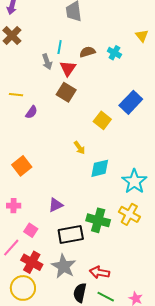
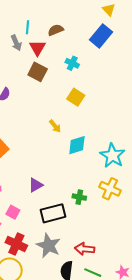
cyan cross: (114, 53) -> (72, 63), moved
blue rectangle: (131, 102) -> (101, 36), moved
green cross: (98, 220) -> (79, 197), size x0.6

